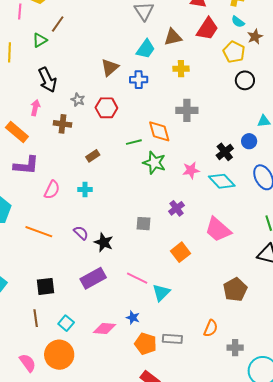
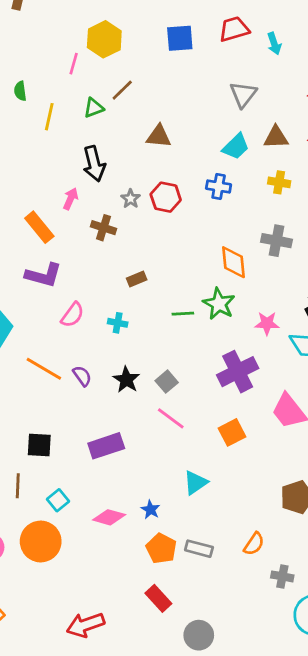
brown triangle: (110, 68) -> (159, 136), moved, turned 36
red hexagon: (106, 108) -> (166, 197), moved
green line: (134, 142) -> (183, 314), moved
purple cross: (176, 208) -> (238, 372), size x1.8
gray square: (143, 224) -> (167, 382), moved, turned 35
purple semicircle: (81, 233) -> (82, 376), moved
black star: (104, 242) -> (126, 380), moved
pink line: (137, 278) -> (171, 418), moved

